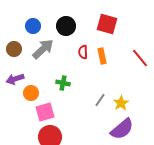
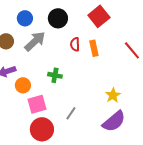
red square: (107, 24) -> (99, 16), turned 35
gray line: (100, 100) -> (71, 113), moved

